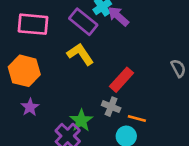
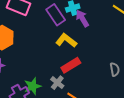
yellow L-shape: (80, 54) -> (66, 40), moved, turned -35

